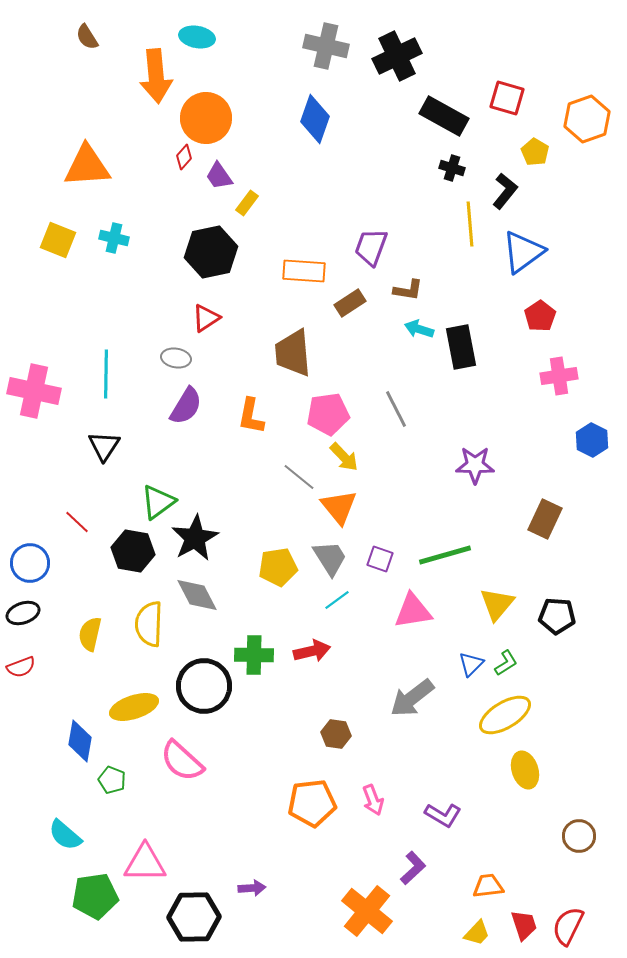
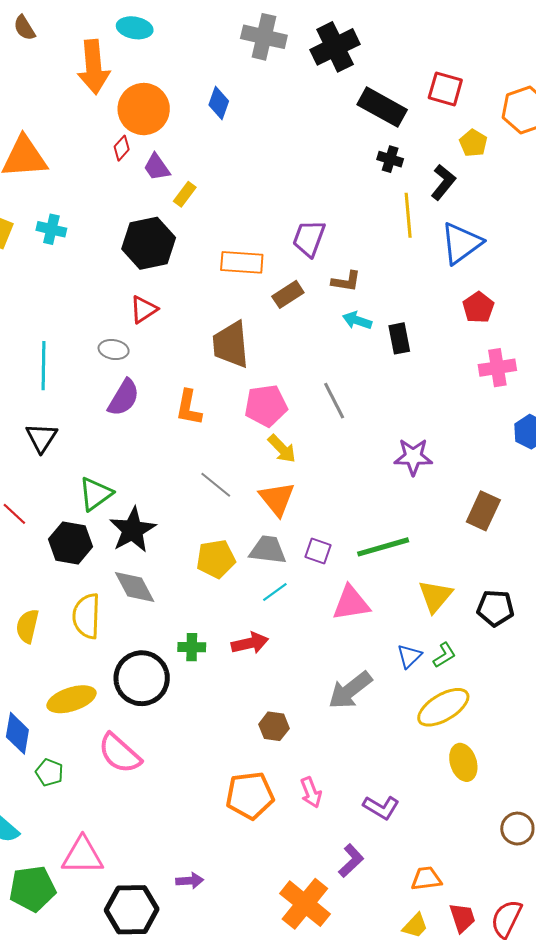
blue diamond: (315, 119) -> (219, 103), moved, size x0.7
black rectangle: (461, 347) -> (399, 338), size x0.7
gray line: (299, 477) -> (216, 485), moved
gray trapezoid: (330, 558) -> (268, 550), turned -51
green cross: (254, 655) -> (192, 647), size x0.7

